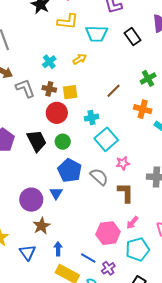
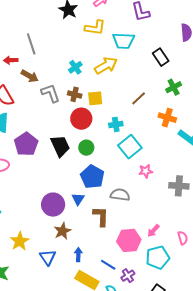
black rectangle: (132, 37) -> (161, 57), moved
yellow arrow: (80, 59) -> (106, 66), size x1.6
gray semicircle: (99, 177) -> (120, 195), moved, turned -36
brown L-shape: (126, 193) -> (101, 216), moved

